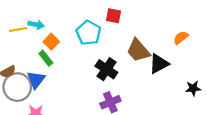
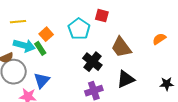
cyan arrow: (36, 25) -> (24, 46), moved, size x1.5
black triangle: (159, 64) -> (126, 79), moved
blue triangle: (36, 80) -> (42, 80), moved

